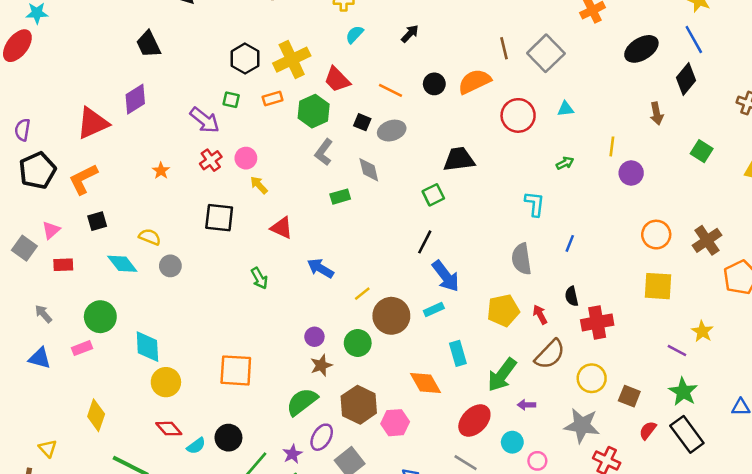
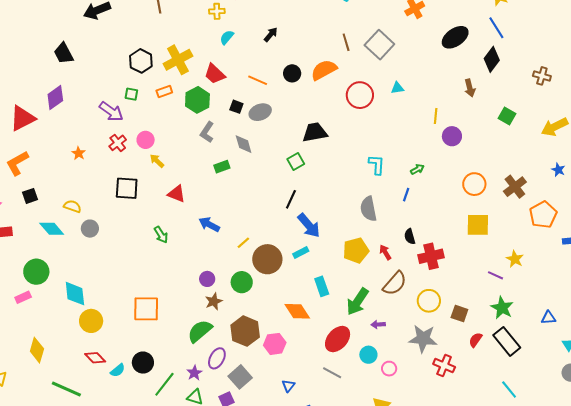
green arrow: (565, 163) -> (417, 169), moved

